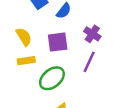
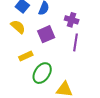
yellow semicircle: (24, 37) -> (18, 27), moved
green ellipse: (52, 78) -> (42, 73), moved

